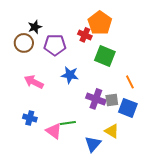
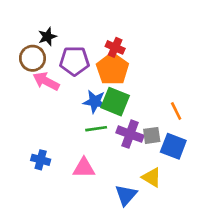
orange pentagon: (100, 23) -> (112, 69), moved
green square: (105, 56) -> (115, 102), moved
pink arrow: (34, 82) -> (46, 81), moved
green line: (68, 123) -> (96, 129), moved
pink triangle: (54, 131) -> (84, 168), moved, turned -36

